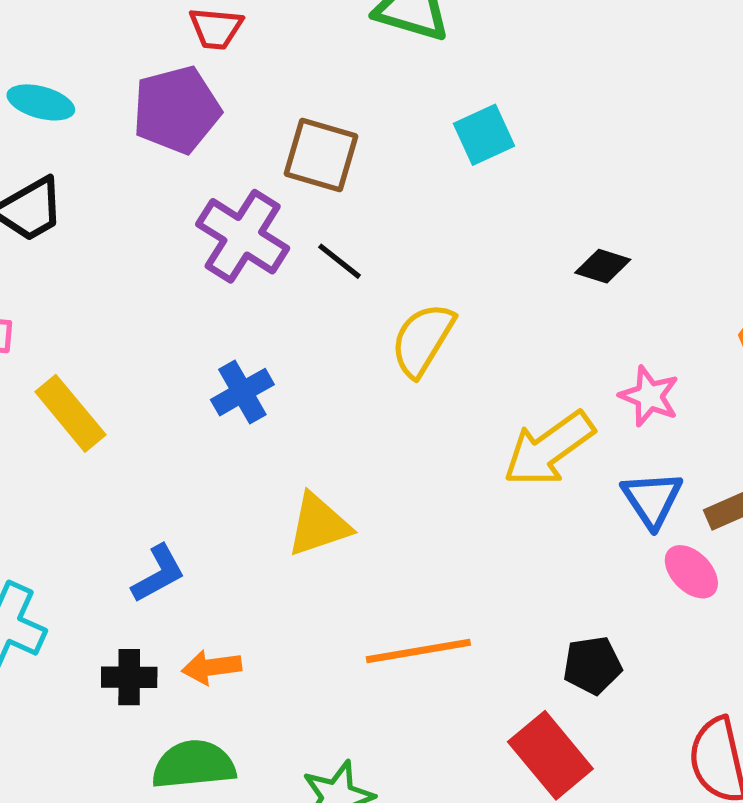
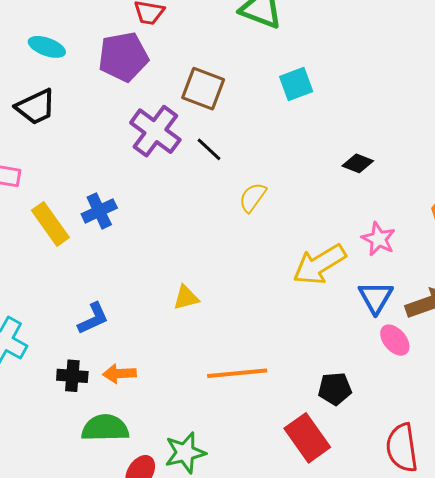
yellow semicircle: (423, 340) -> (253, 197), size x0.7
blue cross: (242, 392) -> (99, 211), moved
yellow triangle: (319, 525) -> (186, 298), size x0.7

